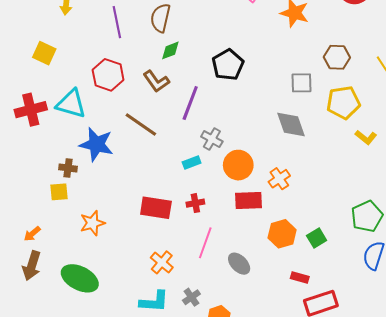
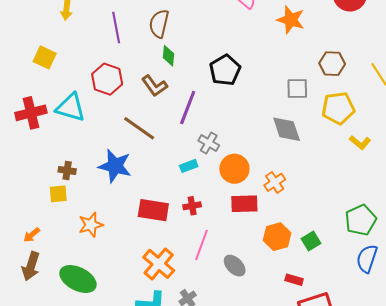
green diamond: (170, 50) -> (169, 56), turned -65
blue star: (96, 144) -> (115, 166), moved
orange cross: (162, 262) -> (159, 264), size x1.4

